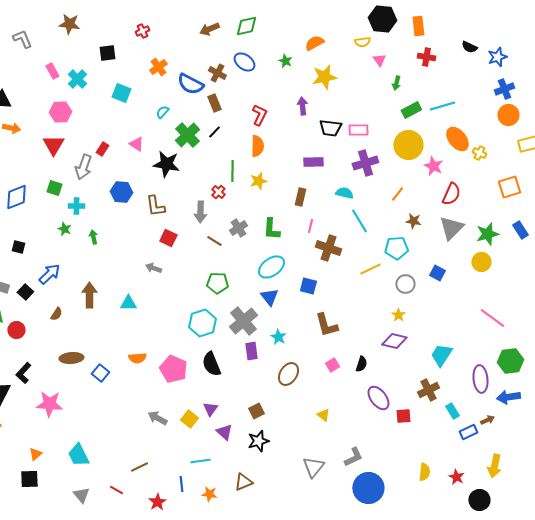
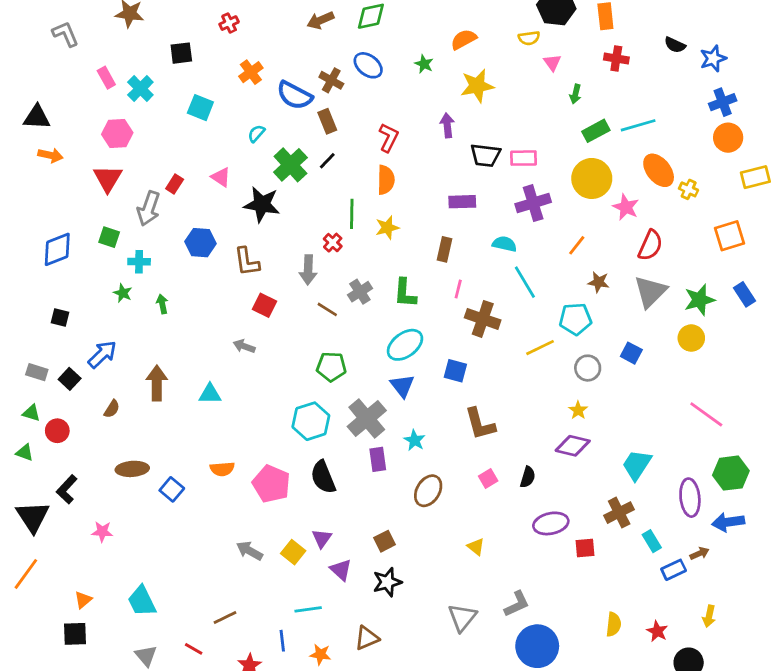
purple ellipse: (378, 398) -> (551, 523), turned -65
pink star: (49, 404) -> (102, 532), size x0.6
yellow arrow: (494, 466) -> (709, 616), size x0.7

